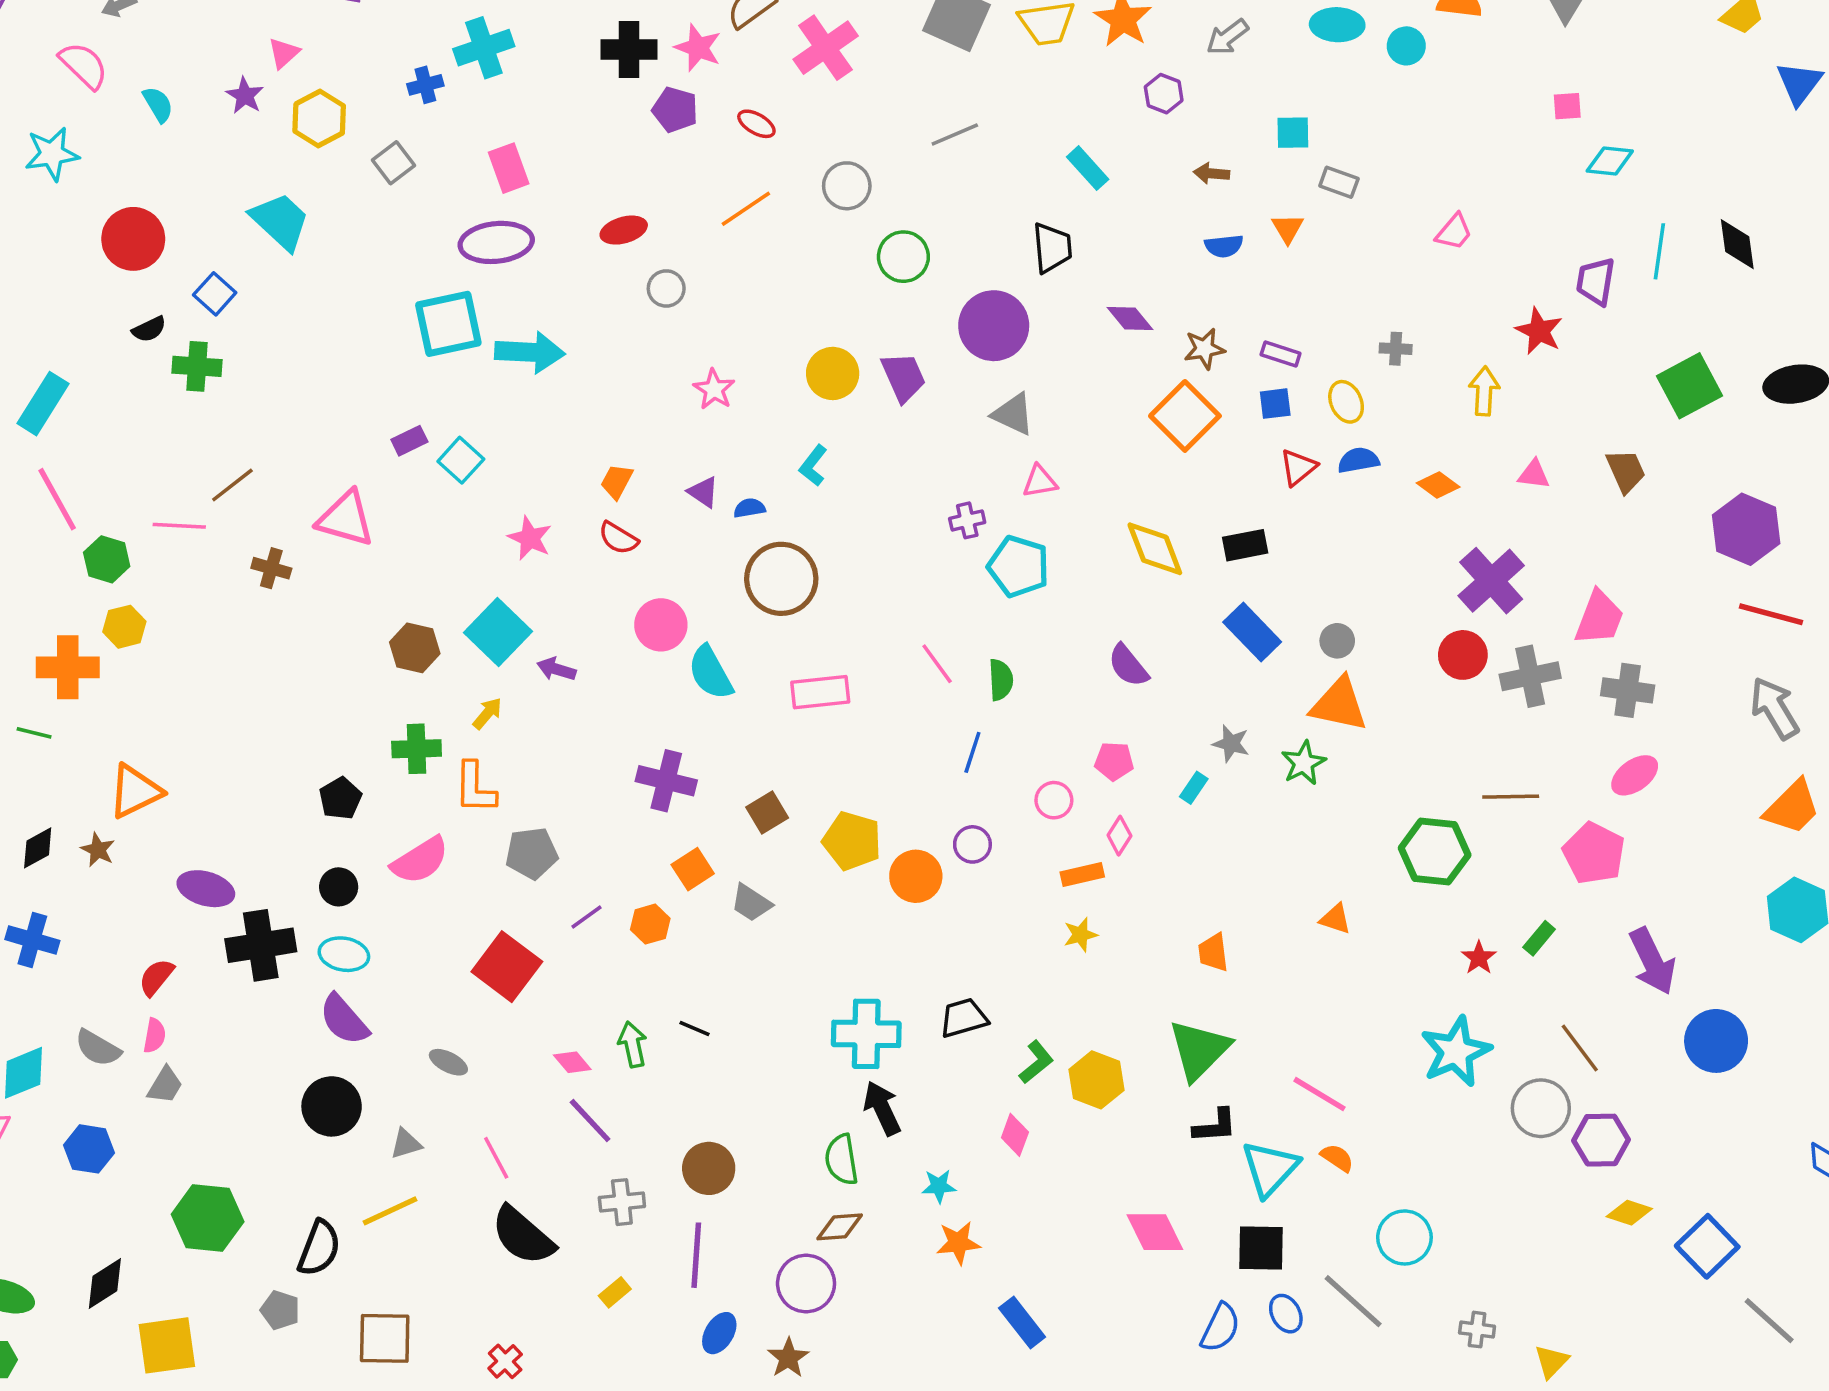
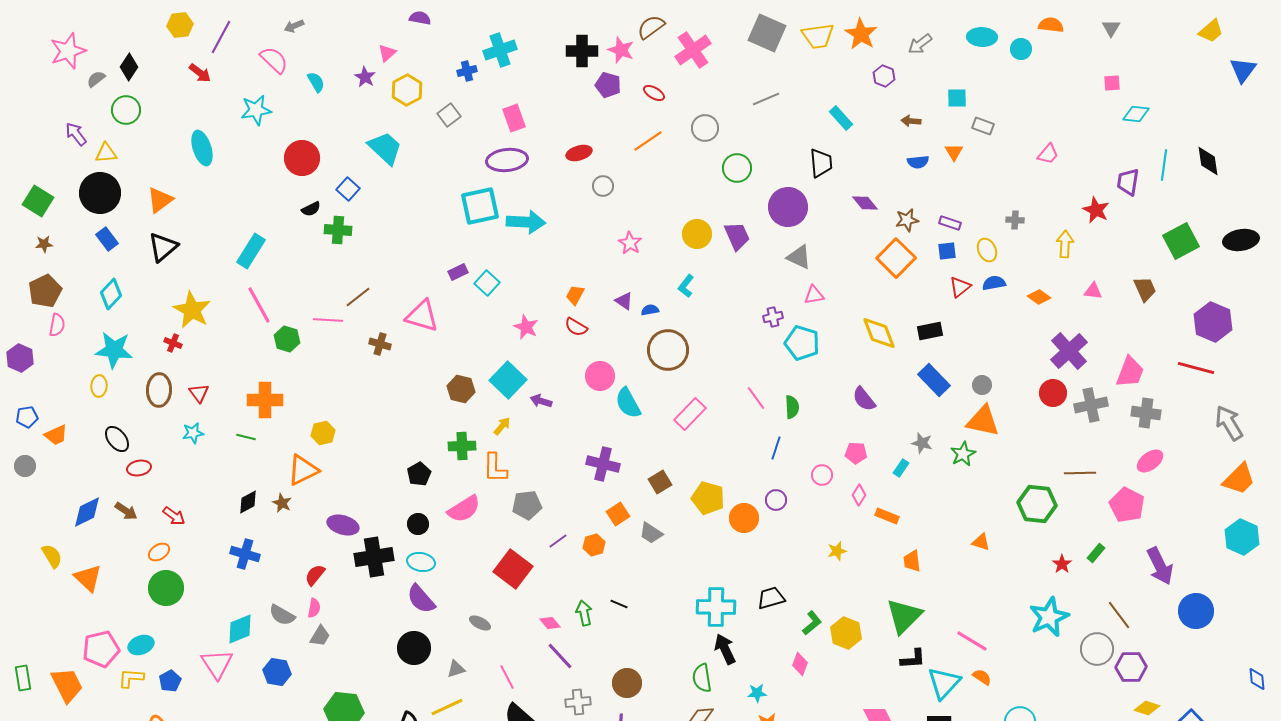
red line: (1771, 614) -> (1196, 368), moved
yellow hexagon: (124, 627) -> (323, 433), moved
pink rectangle: (820, 692) -> (690, 414), turned -40
orange rectangle: (1082, 875) -> (887, 516), moved, turned 35

